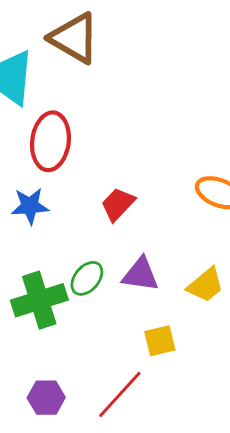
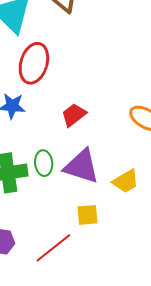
purple triangle: (140, 274) -> (82, 166), size x1.4
green ellipse: (87, 278) -> (44, 163), turned -55

